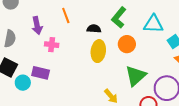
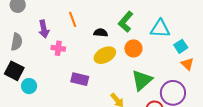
yellow ellipse: (98, 51) -> (105, 55), turned 55
purple rectangle: (41, 73) -> (80, 79), moved

